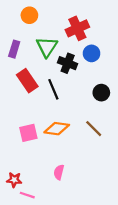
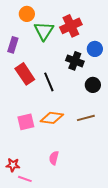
green triangle: (47, 47) -> (44, 31), moved
blue circle: (92, 53) -> (95, 49), moved
black cross: (68, 63) -> (75, 61), moved
brown line: (94, 129) -> (86, 118), turned -60

